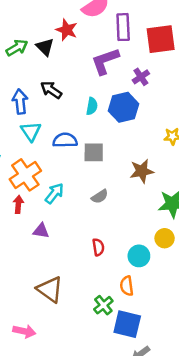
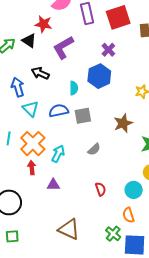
purple L-shape: (105, 61) -> (63, 47), moved
cyan semicircle: (92, 106) -> (74, 88), moved

